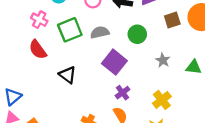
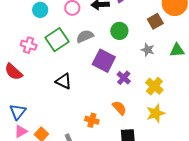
pink cross: (39, 20) -> (29, 45), moved
brown square: (172, 20) -> (155, 21), moved
red semicircle: (38, 50) -> (13, 72), moved
purple cross: (123, 93) -> (124, 78), moved

